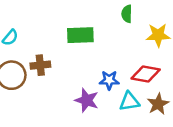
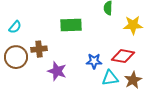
purple star: (87, 100) -> (57, 71), moved

